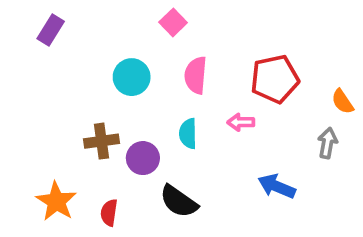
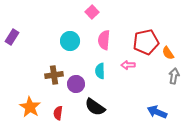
purple rectangle: (51, 30) -> (12, 37), moved
orange semicircle: (343, 102) -> (168, 53), moved
blue arrow: (277, 186) -> (157, 112), moved

